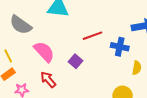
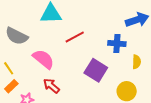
red line: (93, 36) -> (75, 37), moved
purple square: (76, 61) -> (96, 70), moved, size x1.6

